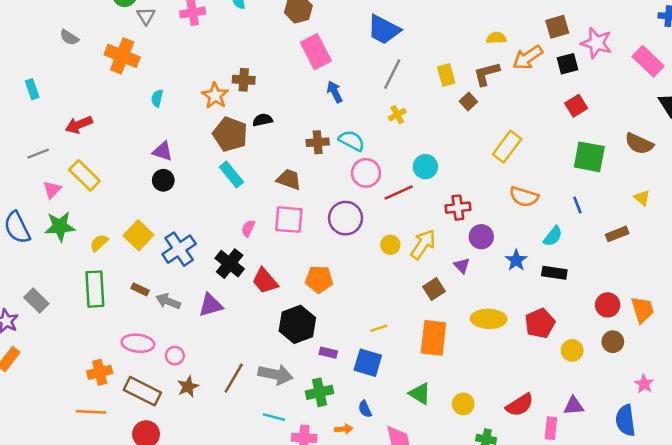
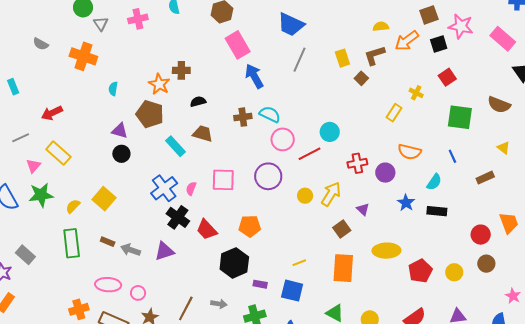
blue arrow: (335, 92) -> (254, 76), size x1.4
yellow cross: (397, 115) -> (416, 93), moved, turned -32
brown pentagon: (230, 134) -> (150, 114), moved
yellow rectangle: (507, 147) -> (394, 113), size x0.7
brown trapezoid: (289, 179) -> (203, 134), moved
purple circle: (481, 237) -> (385, 173), moved
blue cross: (179, 249) -> (164, 188), moved
orange trapezoid: (642, 310) -> (509, 223), moved
red pentagon: (540, 323) -> (420, 271), moved
gray arrow: (275, 374) -> (219, 304), size x0.6

